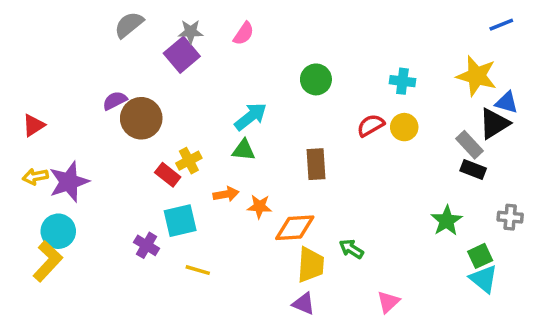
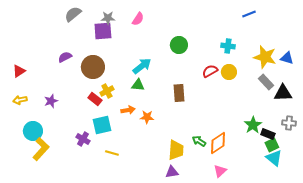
blue line: (501, 25) -> (249, 14), moved
purple square: (182, 55) -> (103, 31), turned 36
yellow star: (477, 76) -> (265, 57), moved
brown circle: (141, 118) -> (93, 67), moved
black triangle: (494, 124) -> (283, 93), moved, turned 30
black rectangle: (473, 169) -> (268, 134), moved
purple star: (69, 182) -> (51, 101), moved, size x0.6
orange diamond: (295, 228) -> (218, 143), moved, turned -30
yellow L-shape: (48, 261) -> (41, 149), moved
purple triangle: (304, 304) -> (172, 172), turned -32

